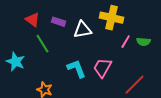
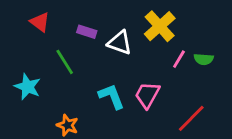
yellow cross: (112, 18) -> (160, 26), turned 35
red triangle: (33, 20) -> (40, 22), moved
white triangle: (83, 30) -> (120, 43), turned 30

